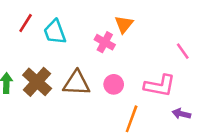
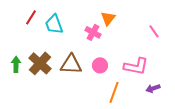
pink line: (183, 51) -> (154, 31), moved
purple arrow: (181, 114) -> (153, 88), turned -32

